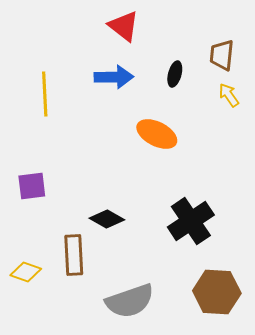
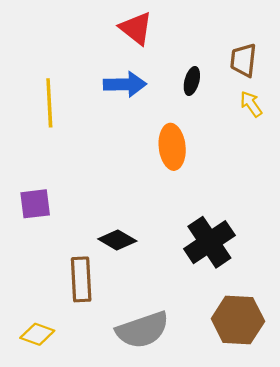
orange ellipse: (157, 134) -> (172, 147), turned 57
yellow diamond: (26, 272) -> (37, 334), moved

